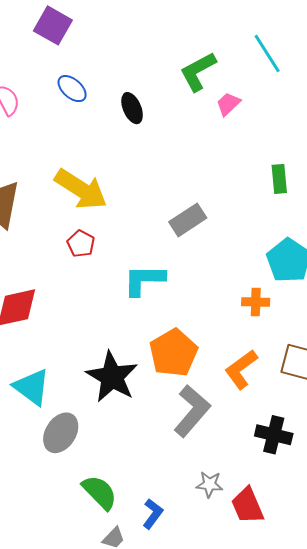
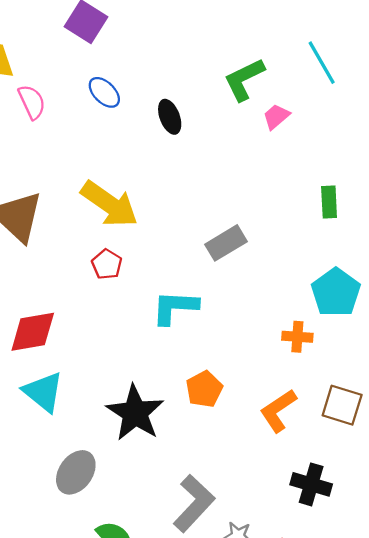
orange pentagon: (173, 353) -> (204, 389), size x0.7
cyan triangle: (32, 387) -> (43, 392), moved
gray L-shape: (192, 411) -> (194, 503), moved

